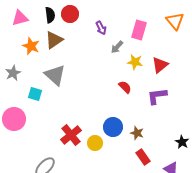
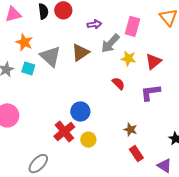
purple arrow: (101, 28) -> (94, 24), turned -72
brown triangle: (54, 40) -> (80, 52), moved
gray arrow: (117, 47) -> (110, 43), size x1.5
gray triangle: (55, 75) -> (50, 56), moved
cyan square: (35, 94) -> (28, 68), moved
blue circle: (113, 127) -> (80, 111), moved

